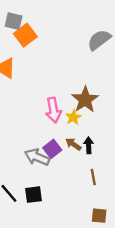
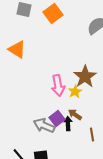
orange square: (25, 35) -> (53, 14), moved
black arrow: (89, 145) -> (68, 124), moved
brown line: (93, 177) -> (92, 135), moved

